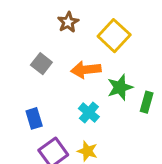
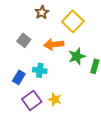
cyan cross: (89, 113) -> (40, 70), moved, turned -32
blue rectangle: (34, 118) -> (19, 77), turned 48

